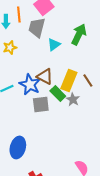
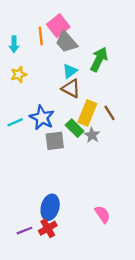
orange line: (19, 14) -> (41, 36), moved
gray trapezoid: (37, 27) -> (66, 42), moved, turned -55
brown triangle: (45, 76) -> (71, 88), moved
blue ellipse: (18, 147) -> (50, 207), moved

